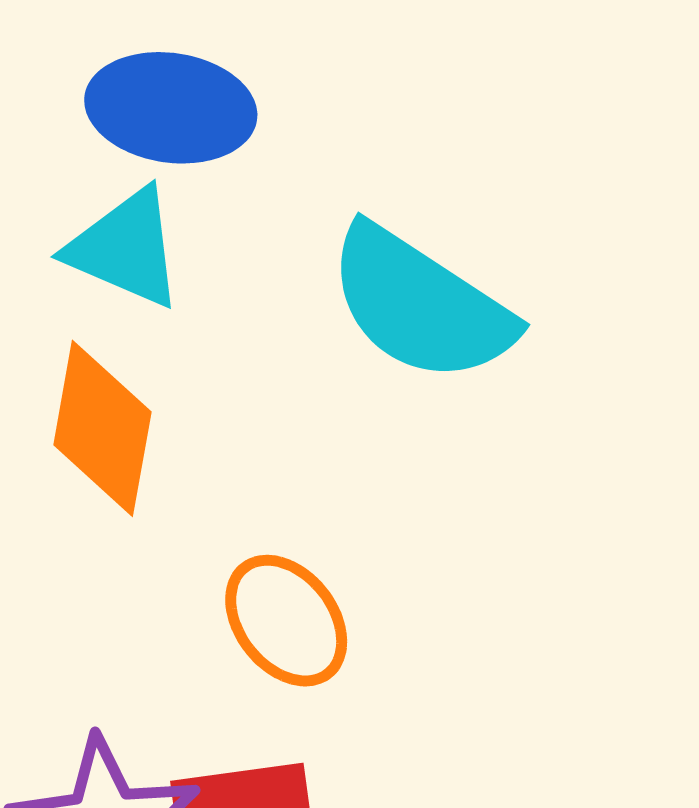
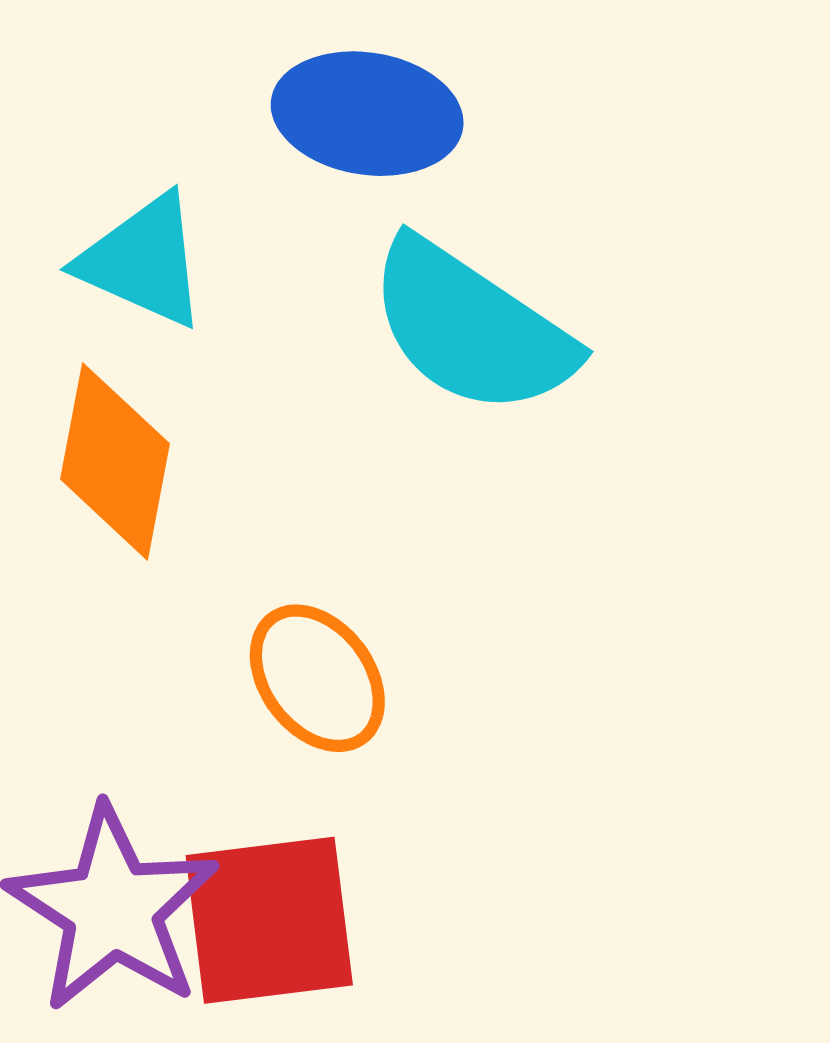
blue ellipse: (171, 108) -> (367, 114), moved

